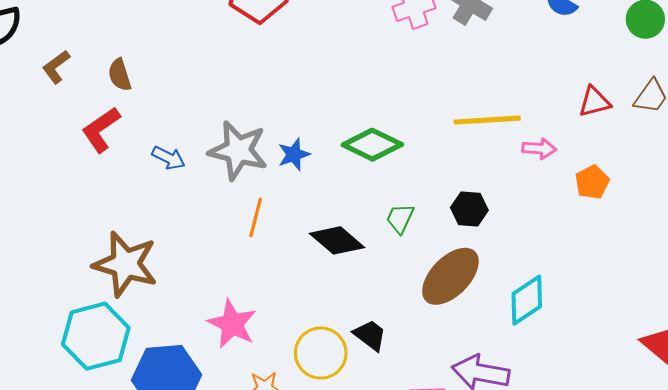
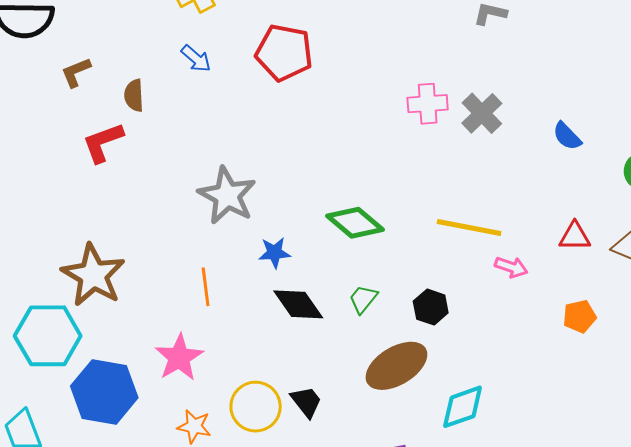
blue star: (294, 154) -> (274, 253), moved
blue arrow: (169, 158) -> (196, 59), moved
orange pentagon: (592, 182) -> (580, 316), moved
orange line: (256, 217) -> (206, 287), moved, turned -36

